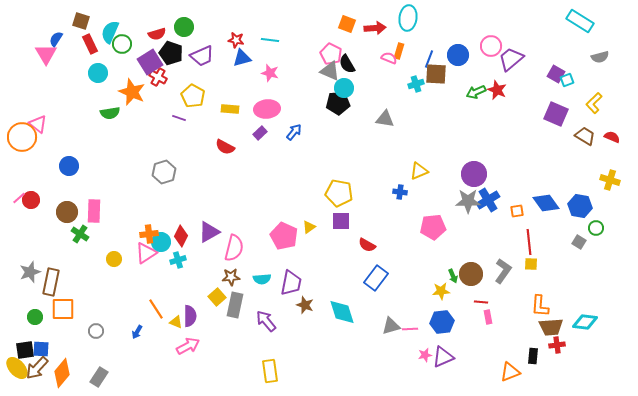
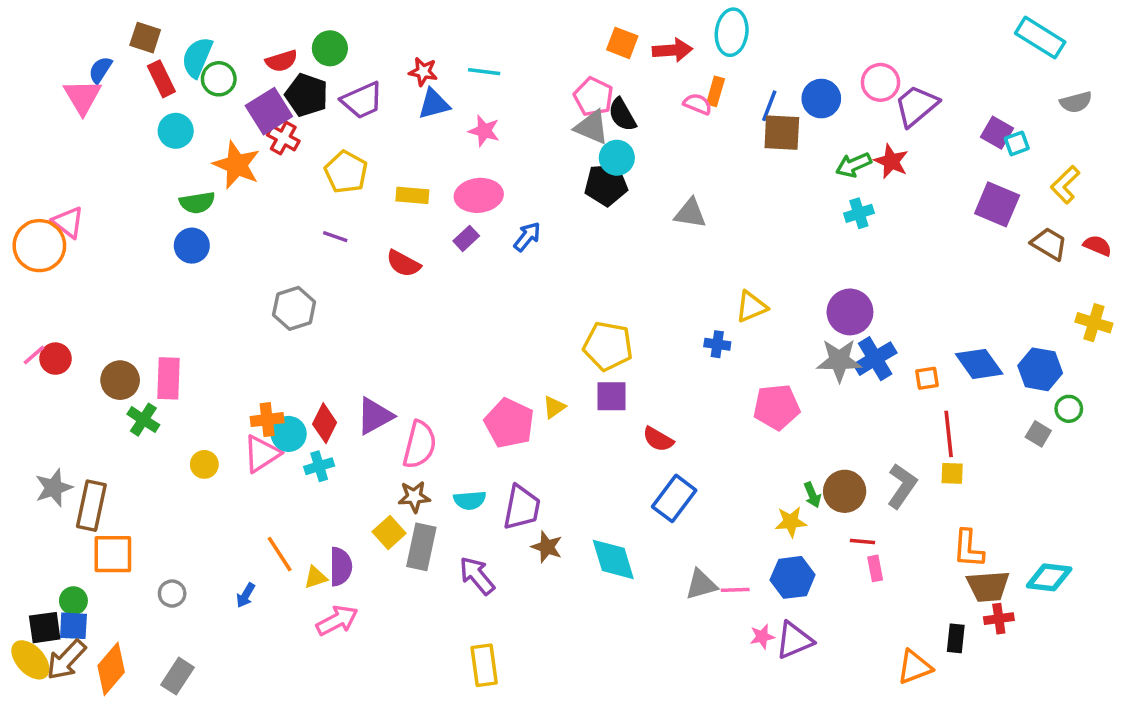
cyan cross: (416, 84) -> (859, 213), moved
purple line: (179, 118) -> (335, 237), moved
blue circle: (69, 166) -> (192, 246), moved
green circle: (35, 317) -> (73, 601), moved
yellow triangle: (176, 322) -> (316, 577), turned -40

